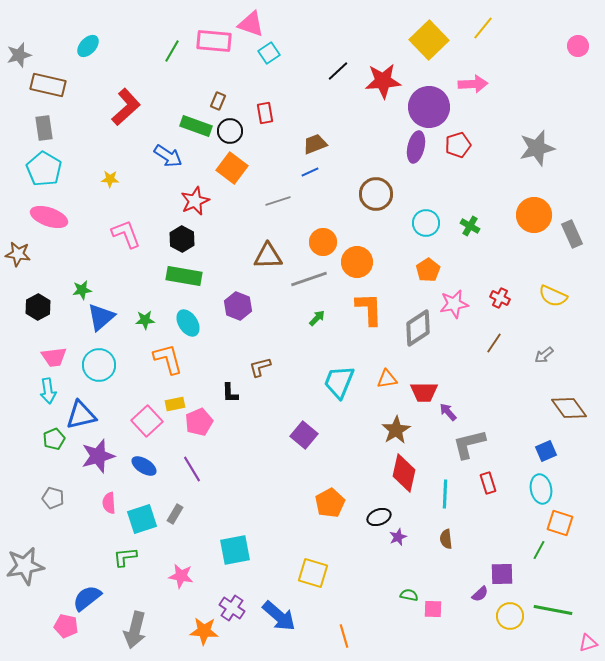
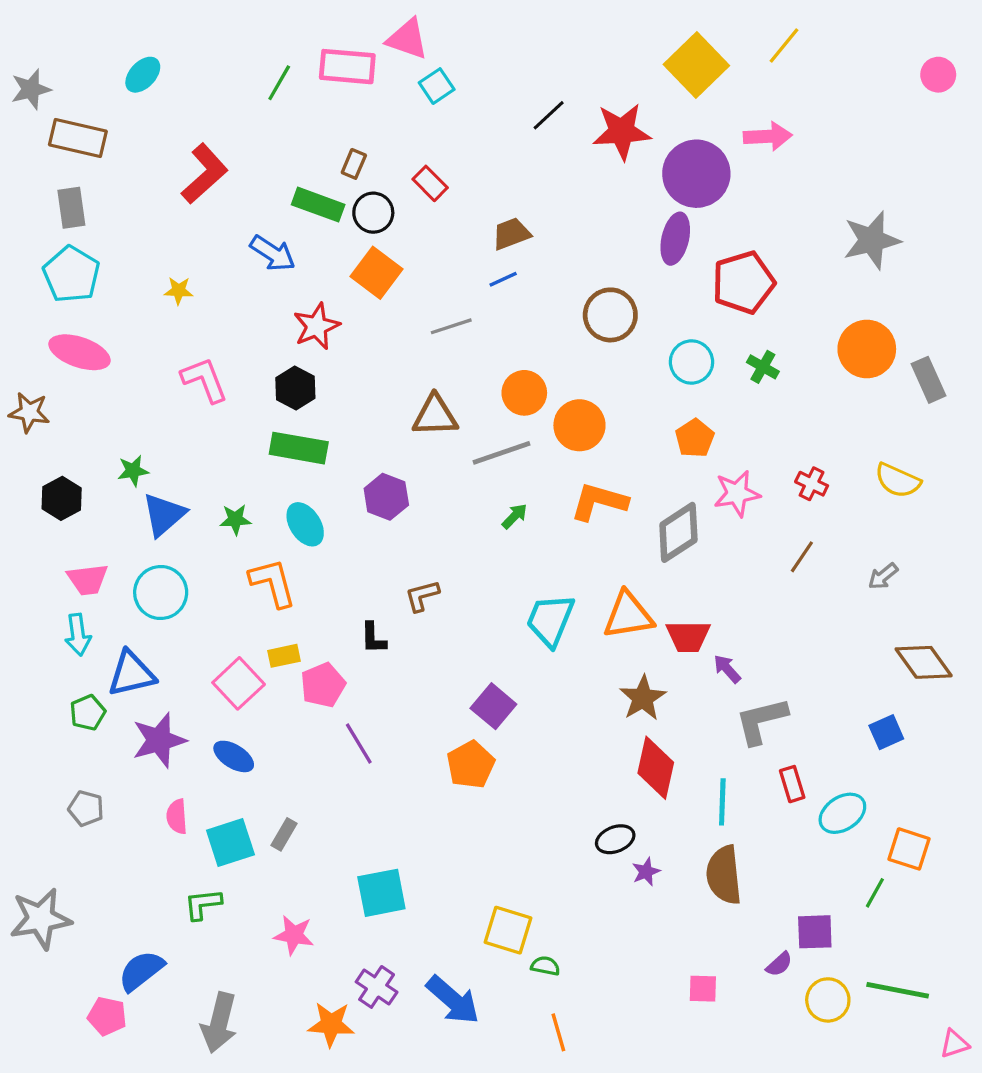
red rectangle: (265, 113) -> (430, 183), turned -35
red pentagon: (458, 145) -> (743, 282), moved, size x1.5
orange L-shape: (369, 309) -> (599, 502), turned -72
orange triangle: (387, 379) -> (628, 615), size x1.6
purple line: (192, 469) -> (359, 743), moved
cyan ellipse: (541, 489) -> (842, 813), moved, turned 68
orange pentagon: (330, 503) -> (471, 765), moved
brown semicircle: (446, 539) -> (724, 875), size x1.8
green semicircle: (409, 595) -> (545, 966), moved

